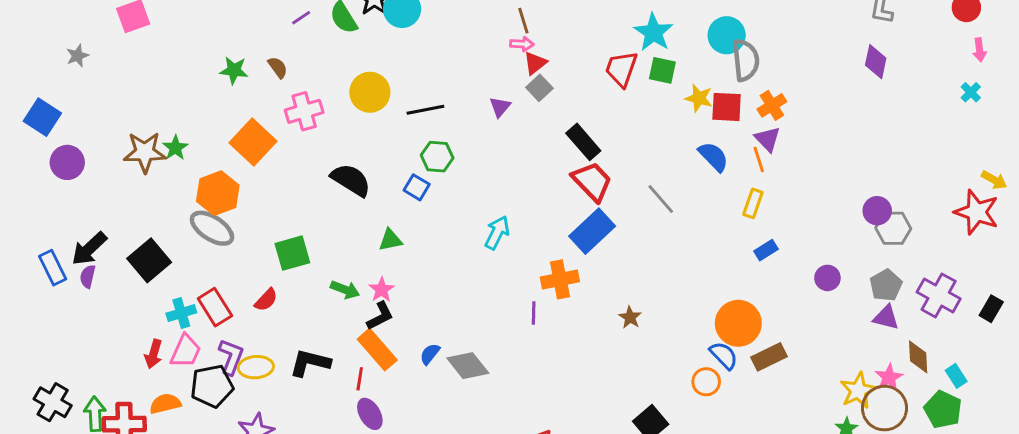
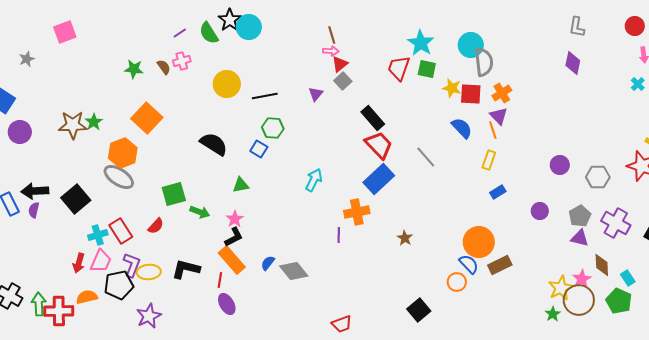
pink cross: (304, 111) -> (182, 61), moved, size x0.7
purple circle: (877, 211) -> (560, 165), moved
gray hexagon: (893, 228) -> (598, 177), moved
black arrow: (89, 249) -> (35, 191), turned 40
green arrow: (345, 290) -> (200, 212), moved

